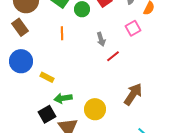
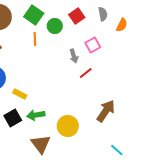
pink square: (133, 28) -> (93, 45), moved
orange line: (62, 33) -> (35, 39), moved
black square: (47, 114) -> (13, 118), moved

